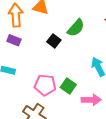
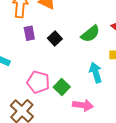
green semicircle: (76, 28) -> (90, 34), moved
purple rectangle: (14, 40) -> (29, 33), moved, turned 48

